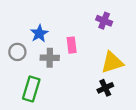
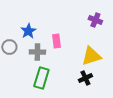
purple cross: (104, 21) -> (95, 20), moved
green rectangle: (31, 89) -> (41, 78), moved

